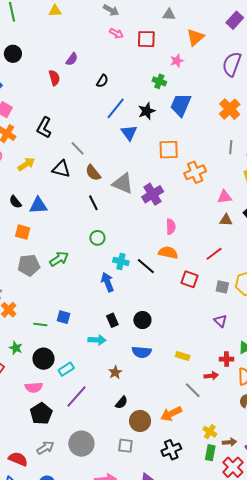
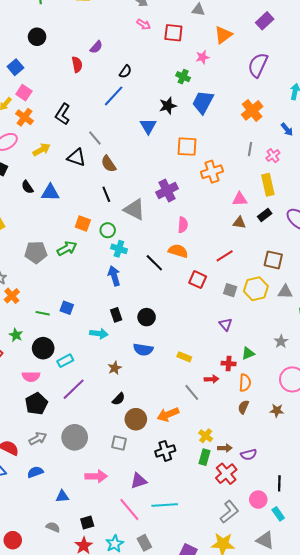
blue line: (116, 108) -> (114, 96), moved
gray triangle: (123, 183) -> (134, 210), moved
orange square: (23, 232) -> (83, 224), moved
cyan cross: (121, 261) -> (119, 249), moved

